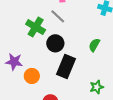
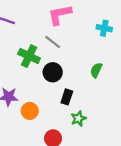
black rectangle: (66, 67) -> (67, 97), size x0.6
green star: (97, 87) -> (78, 119), moved

